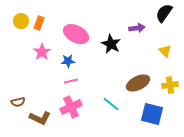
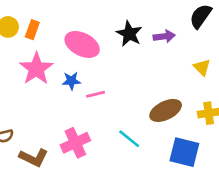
black star: (111, 44) -> (129, 34), moved
pink star: (42, 52) -> (36, 69), size x1.4
pink line: (71, 81) -> (96, 94), moved

